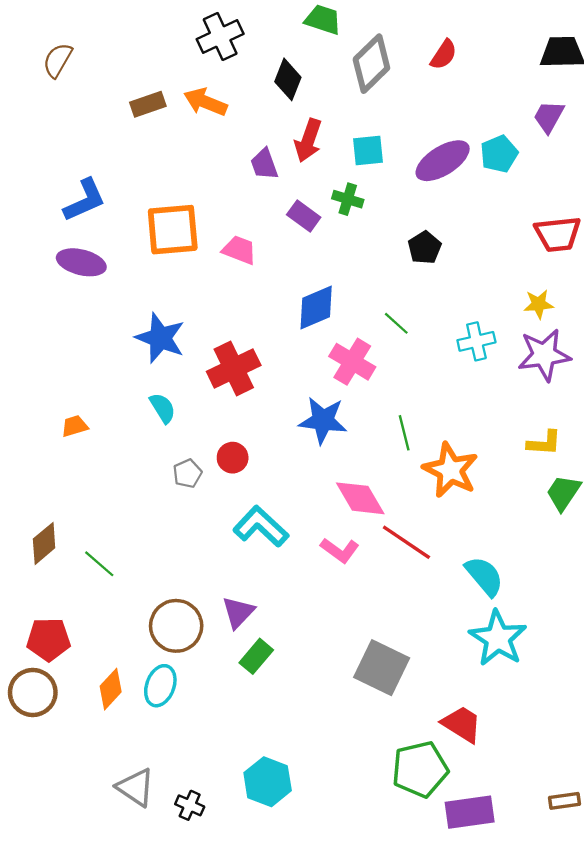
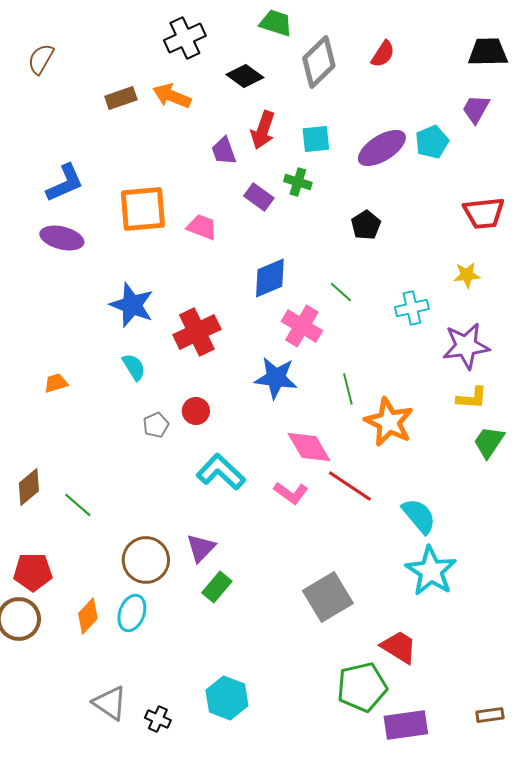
black diamond: (288, 79) -> (245, 76), turned -75
purple star: (544, 355) -> (466, 346), moved
gray square: (382, 668) -> (328, 597), turned 33

